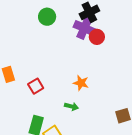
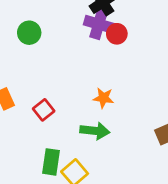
green circle: (47, 17) -> (29, 33), moved
green arrow: (71, 106) -> (95, 131), size x1.5

